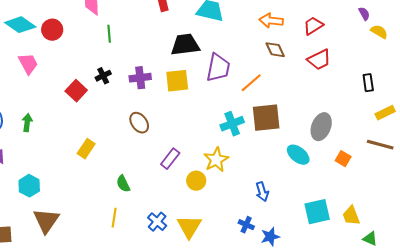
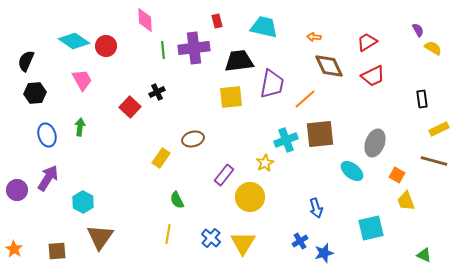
orange arrow: (271, 21) -> (314, 37), moved, size x0.6
brown diamond: (275, 50) -> (329, 66), size x1.4
purple cross: (140, 78) -> (194, 48), moved, size x1.4
green arrow: (27, 123) -> (80, 127), moved
brown ellipse: (139, 123) -> (193, 139), turned -70
yellow rectangle: (86, 149) -> (161, 158), moved
yellow star: (216, 160) -> (265, 163), moved, size x0.7
yellow circle: (196, 181) -> (250, 197), size x1.5
yellow trapezoid: (351, 216) -> (406, 201), moved
blue cross: (246, 225) -> (300, 241), turned 35

